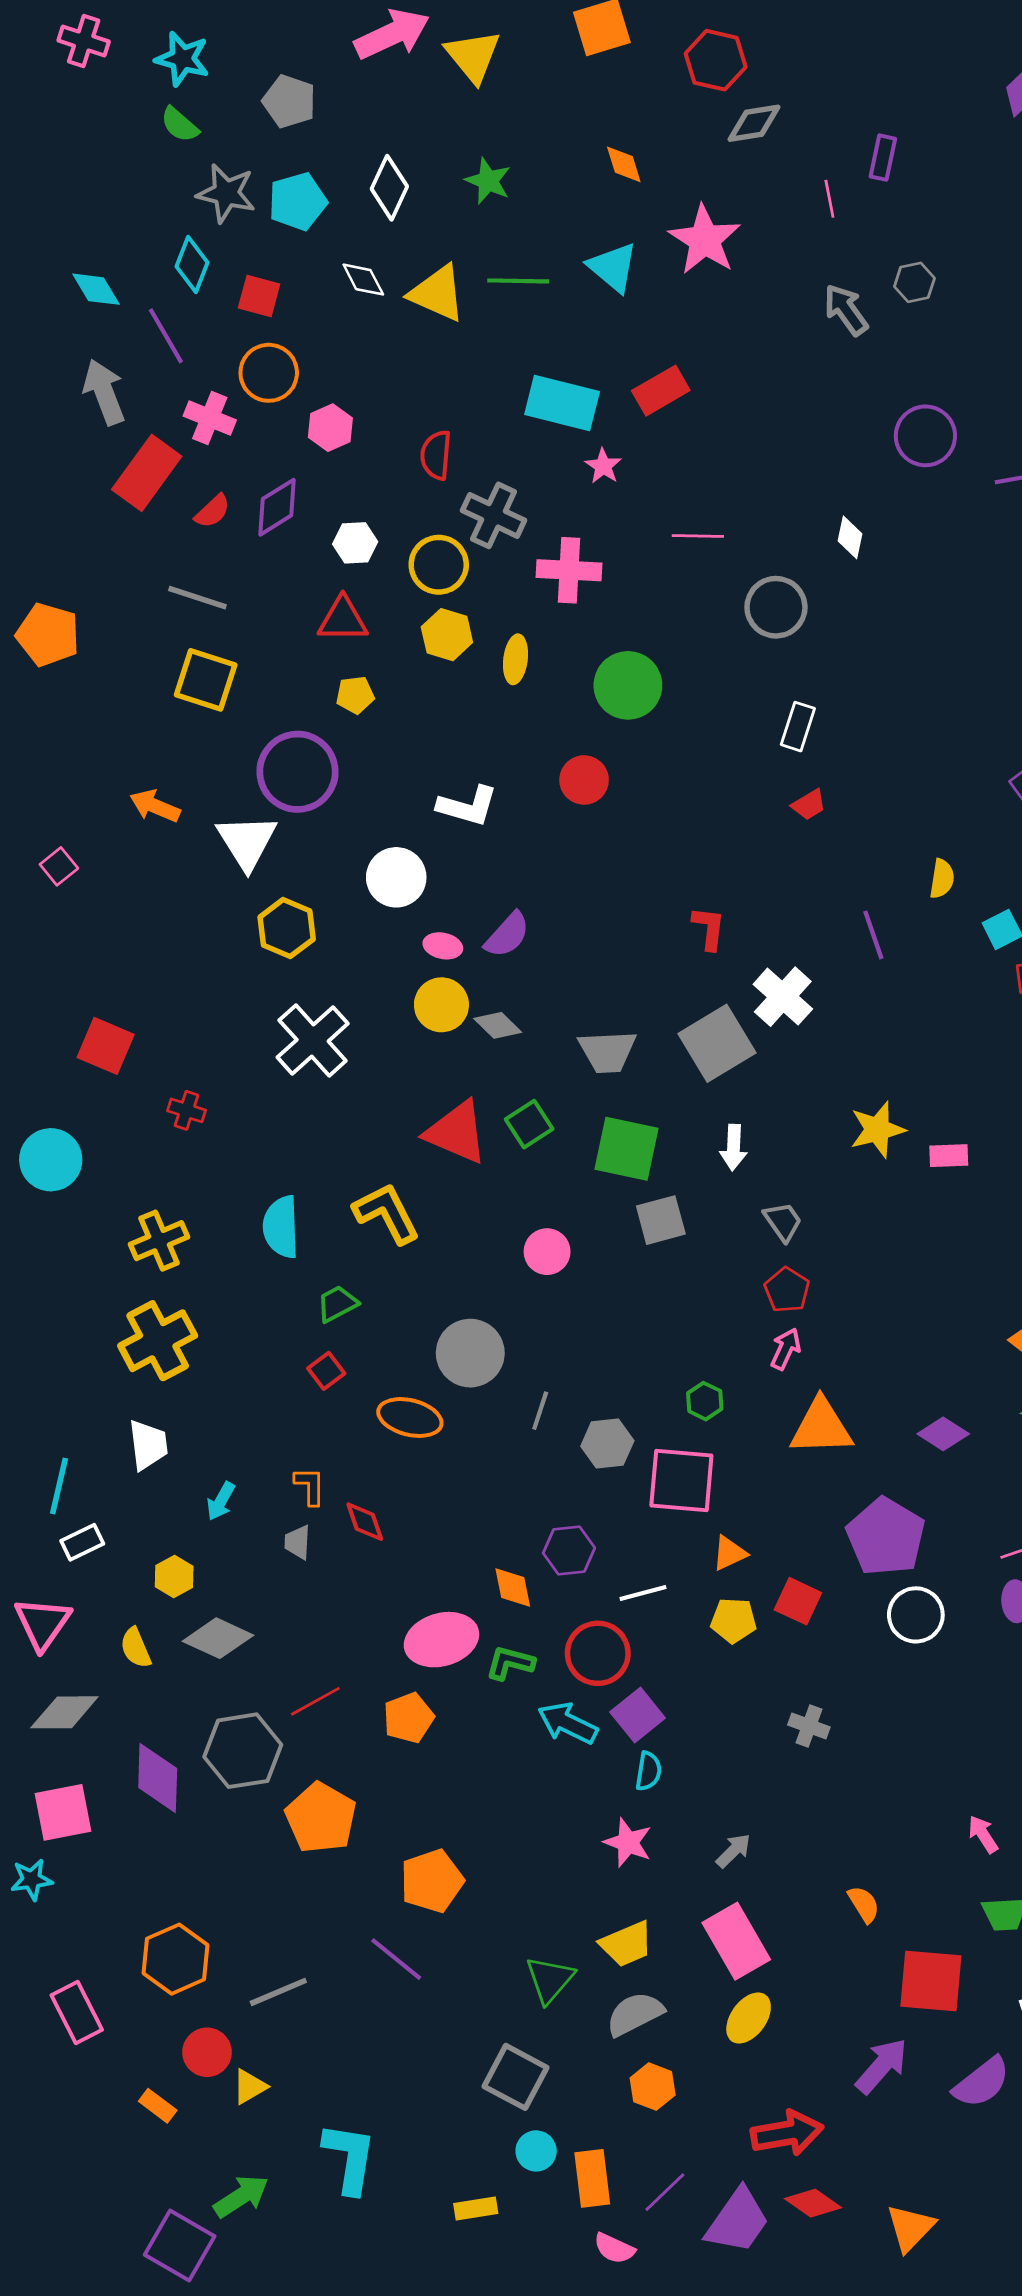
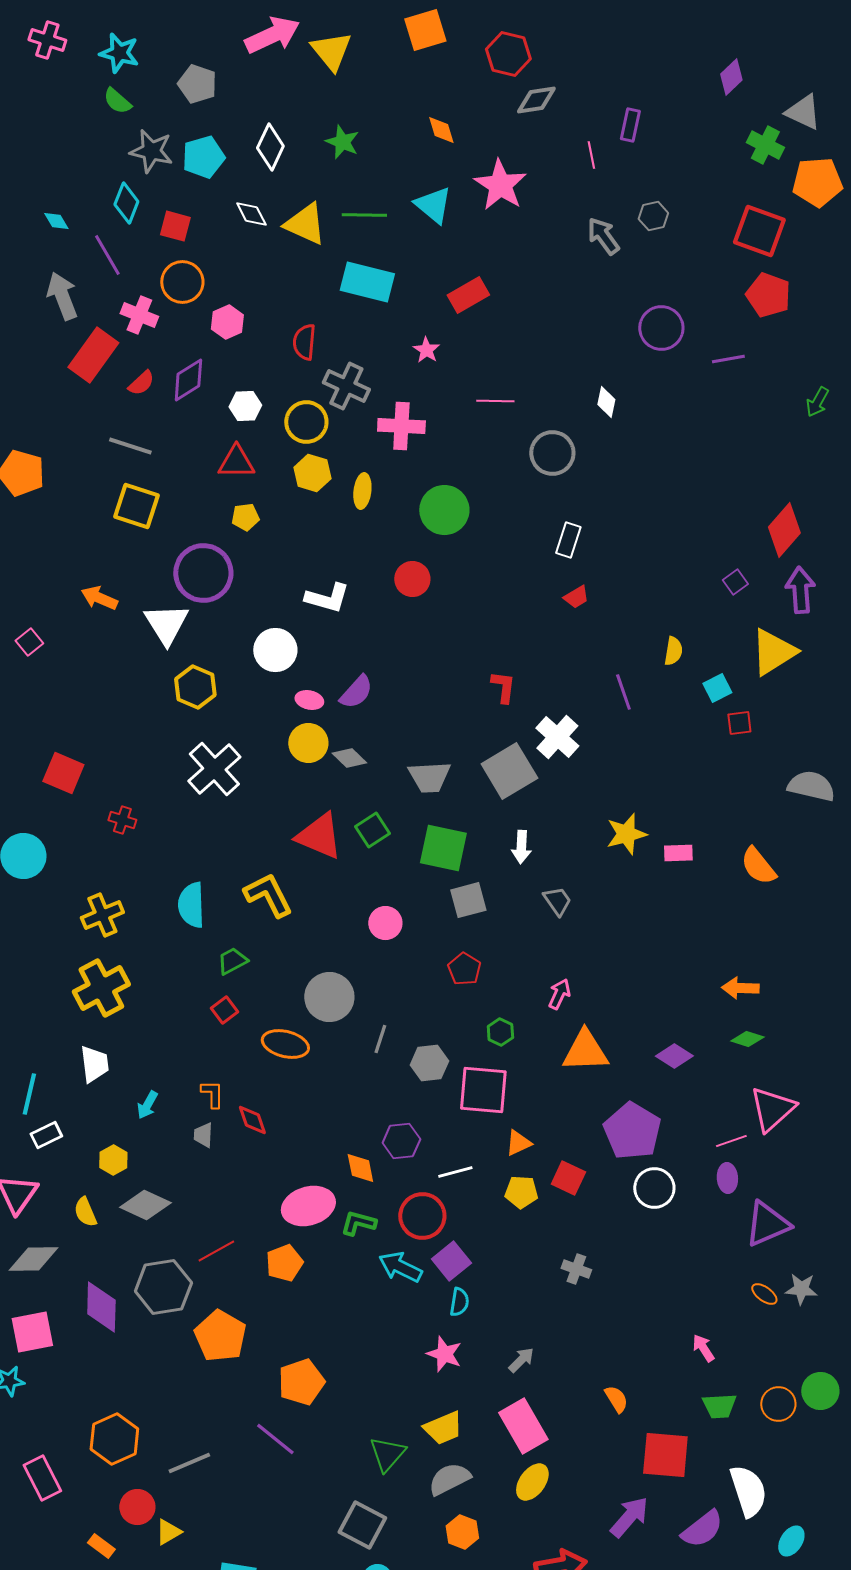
cyan diamond: (96, 289) -> (56, 221), size x0.7
cyan rectangle: (562, 403) -> (367, 282), moved
red pentagon: (787, 1290) -> (464, 969), moved

